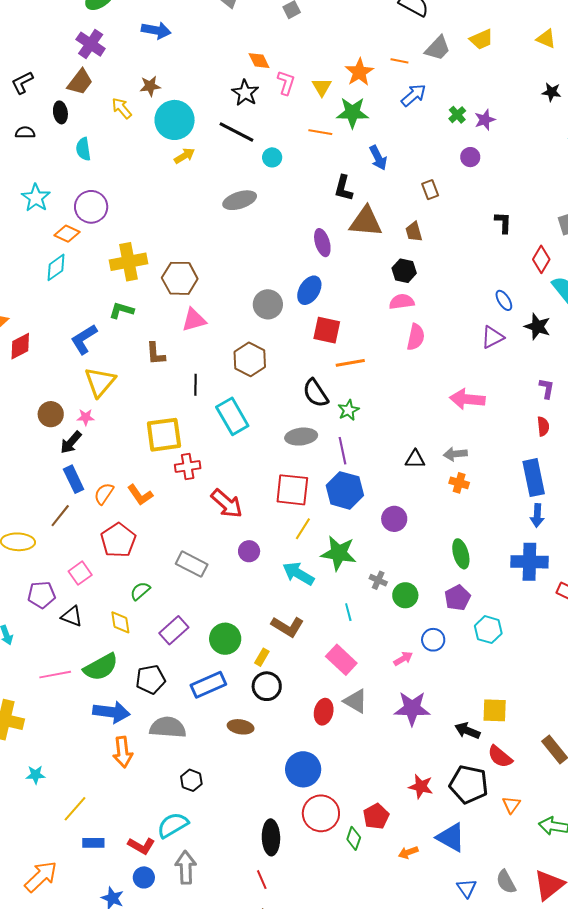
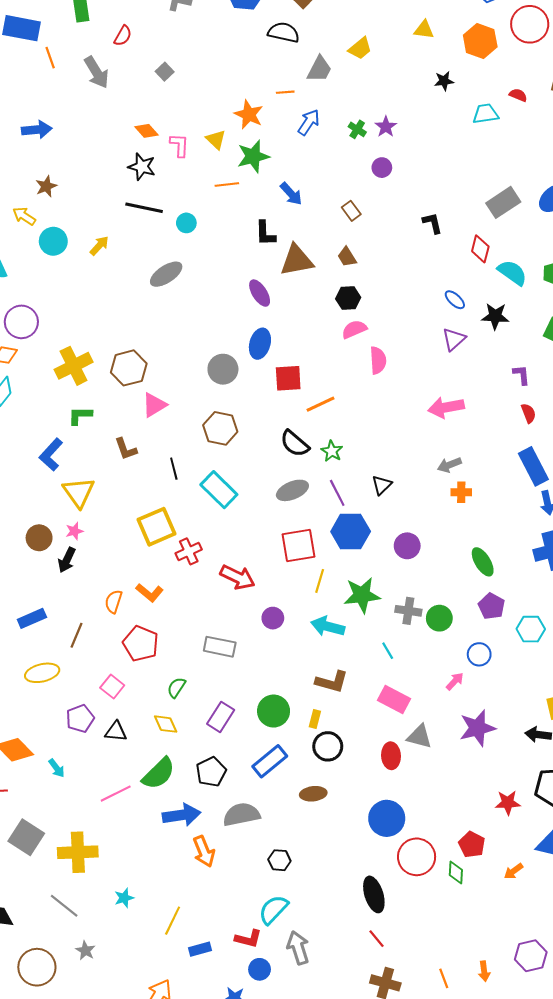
cyan circle: (175, 120) -> (53, 241), moved, size x0.7
black triangle: (415, 459) -> (382, 485), moved, turned -30
blue rectangle: (74, 479) -> (32, 618), moved, turned -72
gray cross: (378, 580) -> (408, 611), size x1.4

